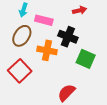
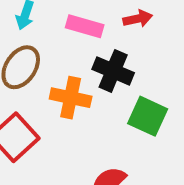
pink rectangle: (44, 20) -> (85, 26), moved

